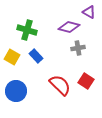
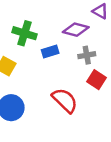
blue rectangle: (36, 56) -> (50, 52), moved, turned -64
red square: (86, 81) -> (96, 80), moved

